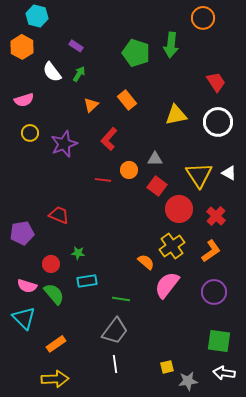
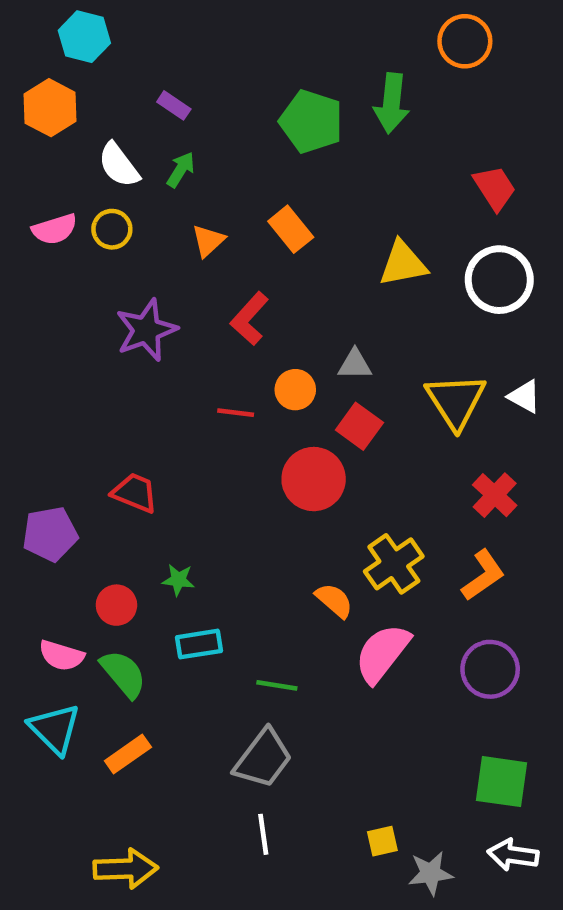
yellow circle: (30, 133) -> (112, 229), moved
red circle: (179, 209) -> (314, 479), moved
orange rectangle: (56, 344) -> (128, 754), moved

